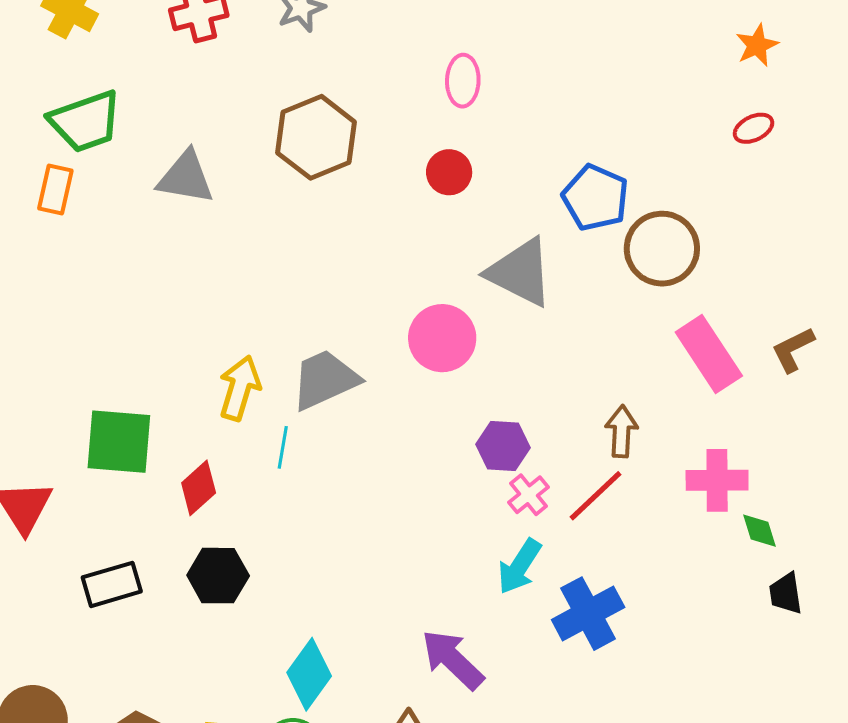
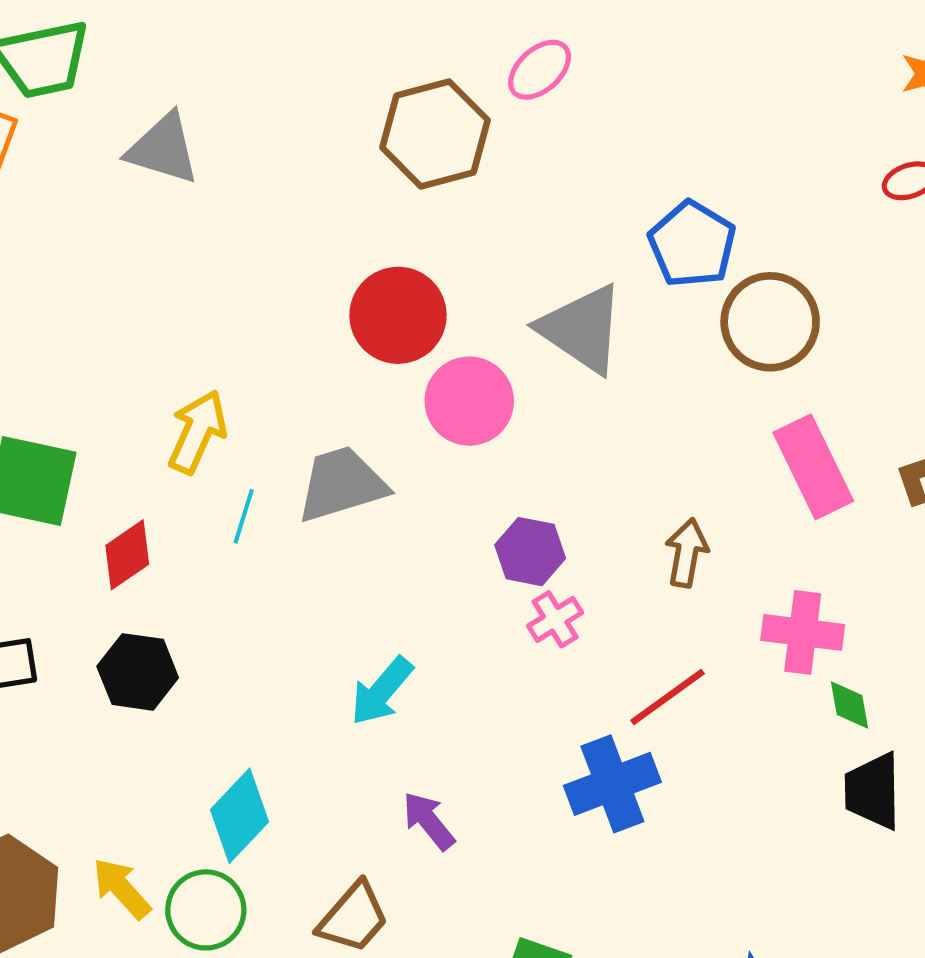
pink ellipse: (463, 81) -> (540, 70), turned 39
brown hexagon: (316, 137) -> (435, 134), moved
red circle: (449, 172) -> (398, 315), moved, size x1.6
gray trapezoid: (325, 380) -> (342, 484), moved
red line: (596, 496) -> (667, 697), moved
cyan arrow: (519, 567) -> (382, 691), moved
black trapezoid: (786, 593) -> (873, 791), size x1.4
purple arrow: (453, 660) -> (429, 821), size x0.7

